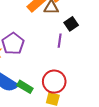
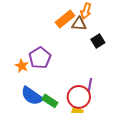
purple line: (60, 41) -> (90, 85), moved

